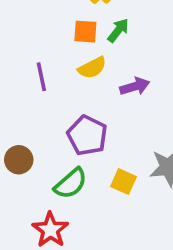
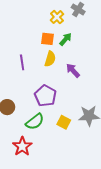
yellow semicircle: (92, 68) -> (50, 59), turned -49
purple arrow: (135, 86) -> (73, 70), turned -119

